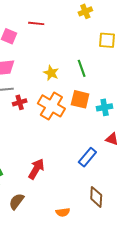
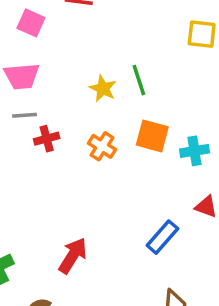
green line: (82, 68) -> (139, 80), moved
orange cross: (51, 106) -> (102, 146), size x0.6

